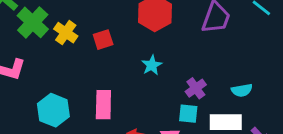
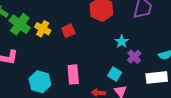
cyan star: (152, 65) -> (122, 41), moved
cyan square: (188, 114) -> (115, 74), moved, turned 32

